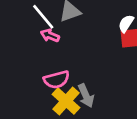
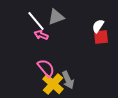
pink semicircle: (57, 80) -> (46, 68), turned -114

